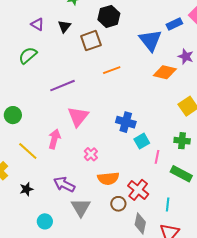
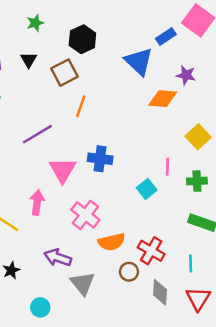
orange line: (112, 70) -> (81, 106), moved, turned -42
blue cross: (126, 122) -> (100, 159), moved
pink cross: (91, 154) -> (85, 215), size x1.6
pink line: (157, 157) -> (167, 167), moved

